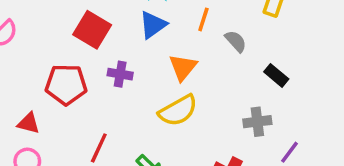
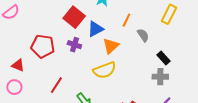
blue triangle: (153, 25) -> (95, 29), moved
red square: (92, 30) -> (74, 17), moved
gray cross: (257, 122) -> (160, 77), moved

